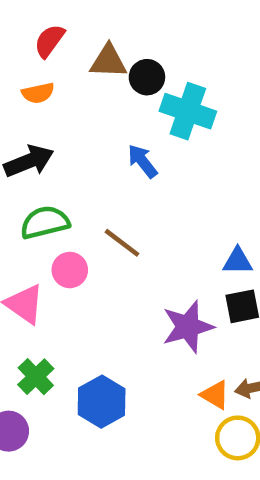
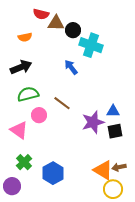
red semicircle: (49, 41) -> (41, 14), moved, turned -112
purple star: (188, 327) -> (93, 122), moved
orange triangle: (215, 395) -> (103, 170), size x1.5

